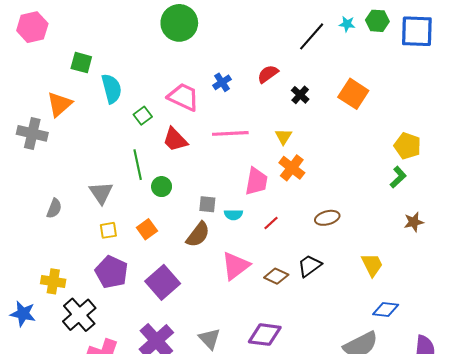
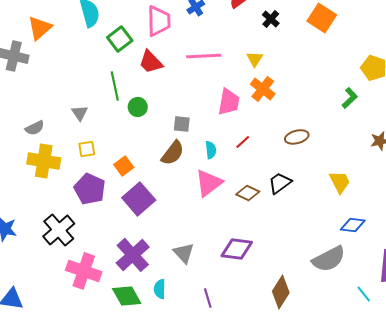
pink trapezoid: (183, 97) -> (159, 21), turned 64
green square: (143, 116) -> (120, 39), size x1.4
green L-shape: (398, 177) -> (350, 98), moved
gray triangle: (101, 193) -> (80, 113), size x0.7
gray semicircle: (54, 208) -> (35, 128), turned 42
cyan semicircle: (233, 215) -> (211, 150), moved, turned -96
orange square: (147, 229) -> (124, 166), moved
yellow cross: (53, 281) -> (44, 161), moved, size x1.4

